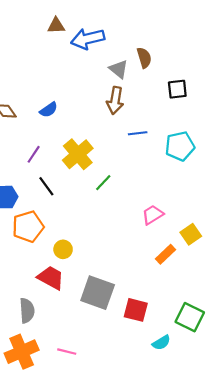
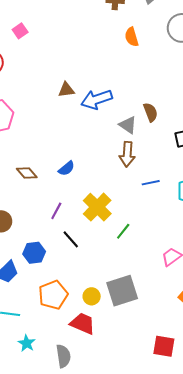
orange pentagon: (28, 227) -> (53, 295), moved
gray square: (98, 293) -> (122, 291), moved, turned -32

